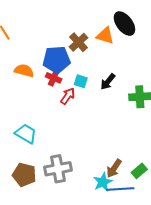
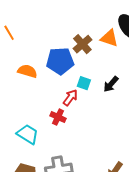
red cross: (54, 78) -> (58, 117), moved

